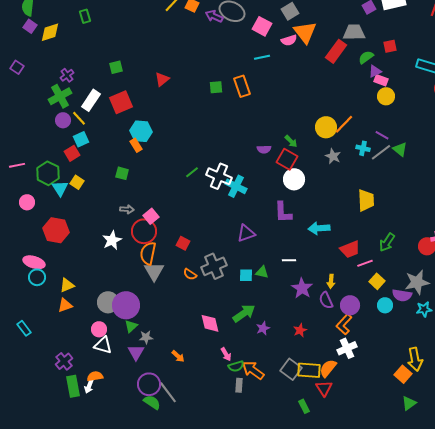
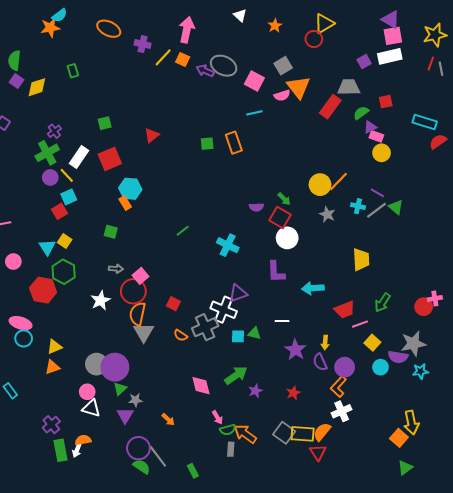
green hexagon: (48, 173) -> (64, 272), moved
white cross: (219, 176) -> (224, 310), moved
green rectangle: (304, 406) -> (193, 471), moved

